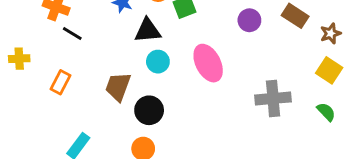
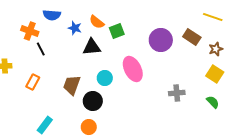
purple circle: (249, 20) -> (161, 40), size x1.5
black line: (72, 34) -> (41, 49), turned 32
cyan circle: (158, 62) -> (105, 78), moved
gray cross: (273, 98) -> (177, 93), size x0.7

